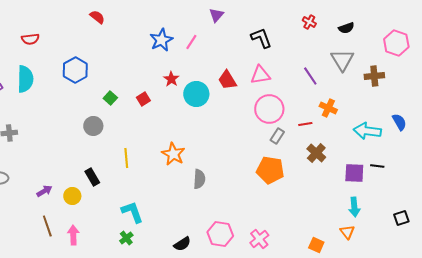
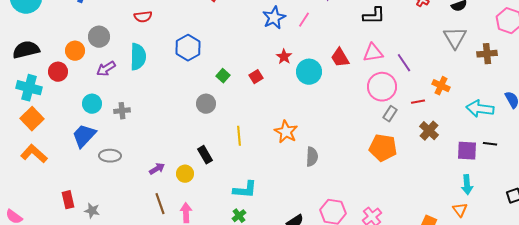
black L-shape: (261, 38) -> (374, 16), turned 110
purple line: (310, 76) -> (404, 63), moved
cyan L-shape: (132, 212) -> (245, 190), turned 115

